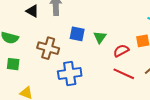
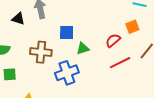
green triangle: (100, 37) -> (83, 48), moved, turned 48
red line: (124, 74) -> (120, 63), turned -40

